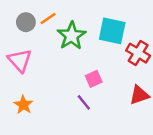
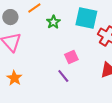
gray circle: (26, 22) -> (10, 17), moved
green star: (72, 36) -> (53, 22), size x0.6

